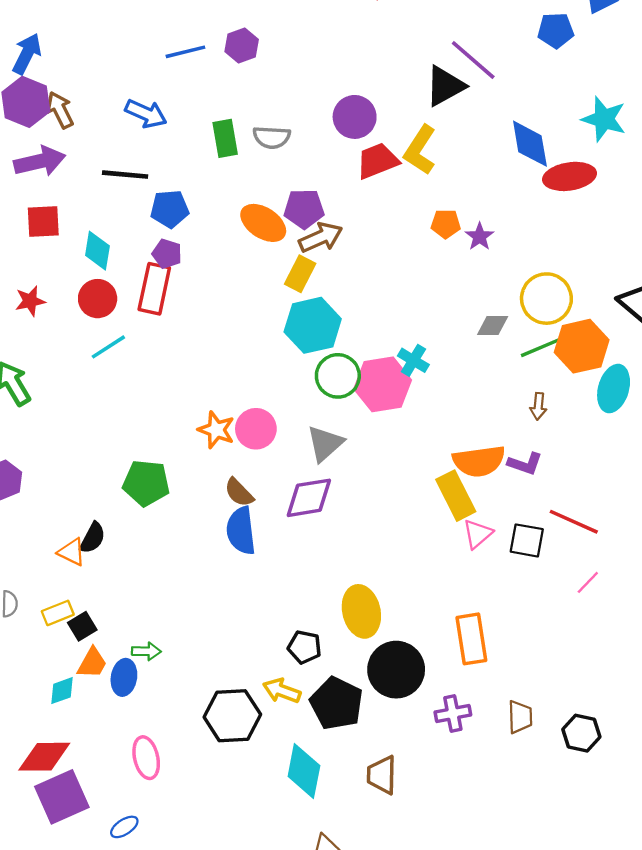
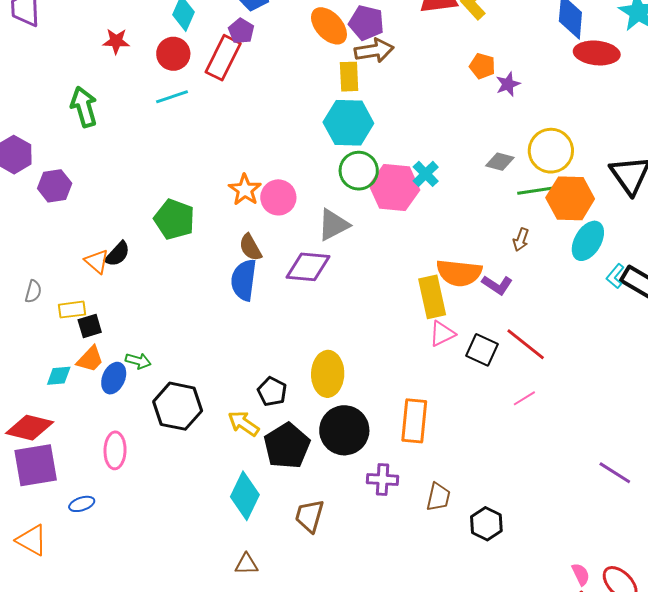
yellow rectangle: (300, 274) -> (349, 77), turned -44
black hexagon: (232, 716) -> (178, 406), moved

